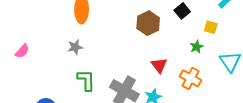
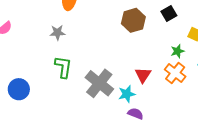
red triangle: (159, 65) -> (143, 75), moved
orange cross: (191, 78) -> (175, 73), moved

